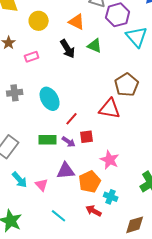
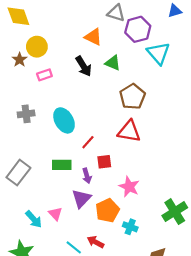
yellow circle: (39, 21) -> (37, 47), moved
brown pentagon: (127, 85) -> (132, 97), moved
purple arrow: (69, 142) -> (87, 176), moved, turned 40
purple triangle: (66, 171) -> (81, 199), turned -42
cyan arrow: (20, 180) -> (34, 219), moved
red arrow: (94, 211) -> (95, 242), moved

